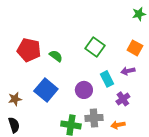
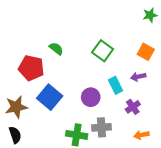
red pentagon: (29, 50) -> (31, 68), moved
green semicircle: (56, 56) -> (56, 49), moved
brown star: (15, 99) -> (16, 107), size x1.5
orange arrow: (118, 125) -> (141, 135), moved

